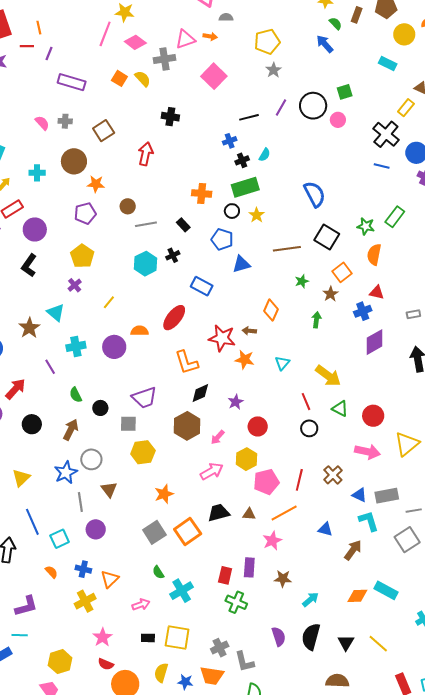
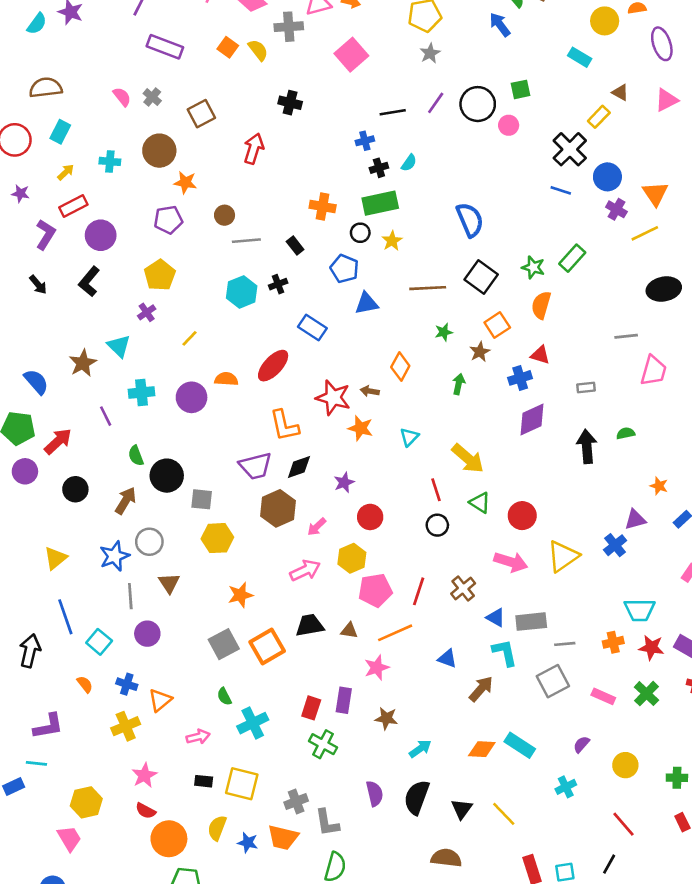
gray cross: (65, 121) -> (152, 97), turned 32
purple trapezoid: (144, 398) -> (256, 466), moved
black circle: (100, 408) -> (167, 476), size x1.6
cyan square: (60, 539) -> (99, 642), turned -30

